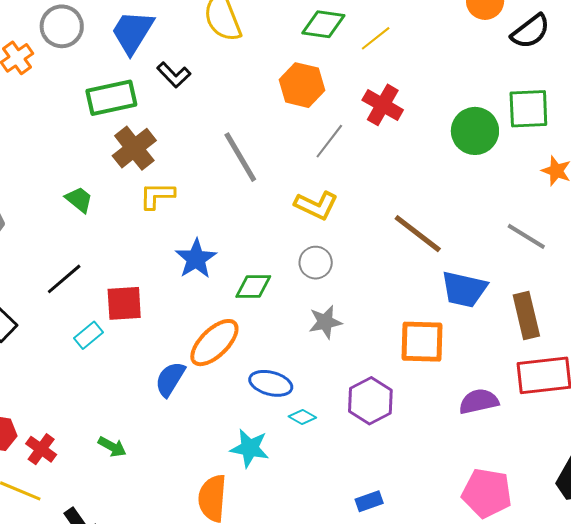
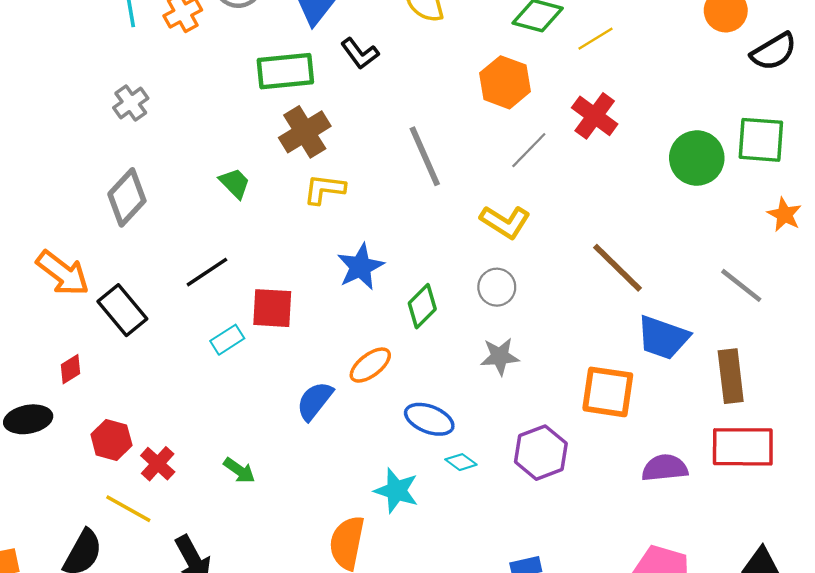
green diamond: (253, 286) -> (422, 306), turned -51
orange ellipse: (214, 343) -> (370, 365), size x0.7

